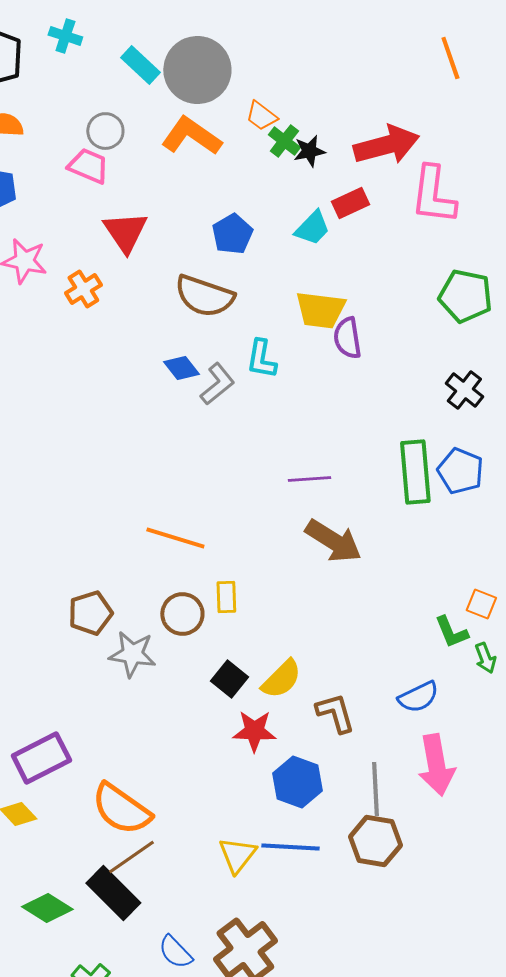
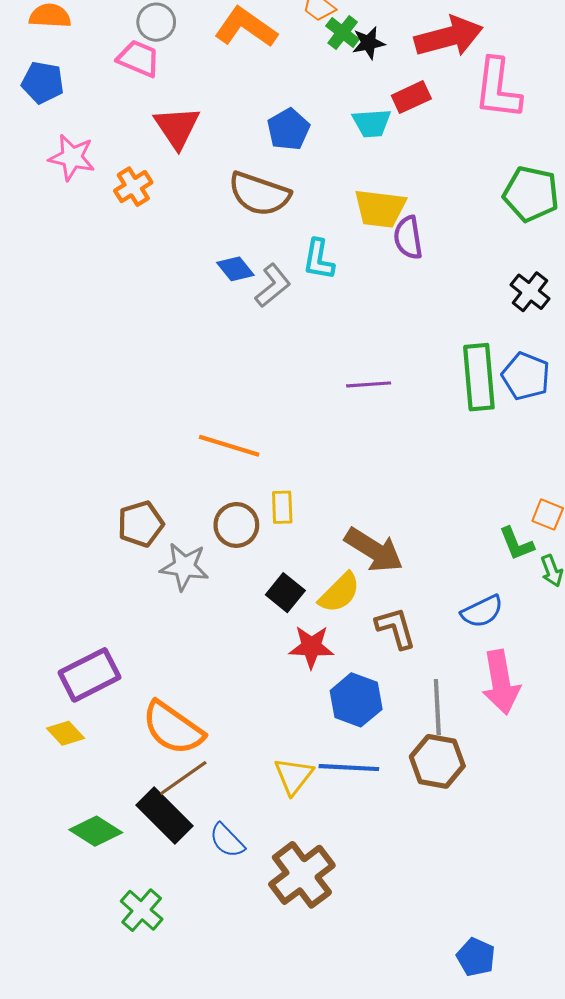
cyan trapezoid: (312, 228) -> (372, 123), turned 42
brown arrow: (333, 541) -> (374, 550), moved
blue semicircle: (175, 952) -> (227, 840), moved

